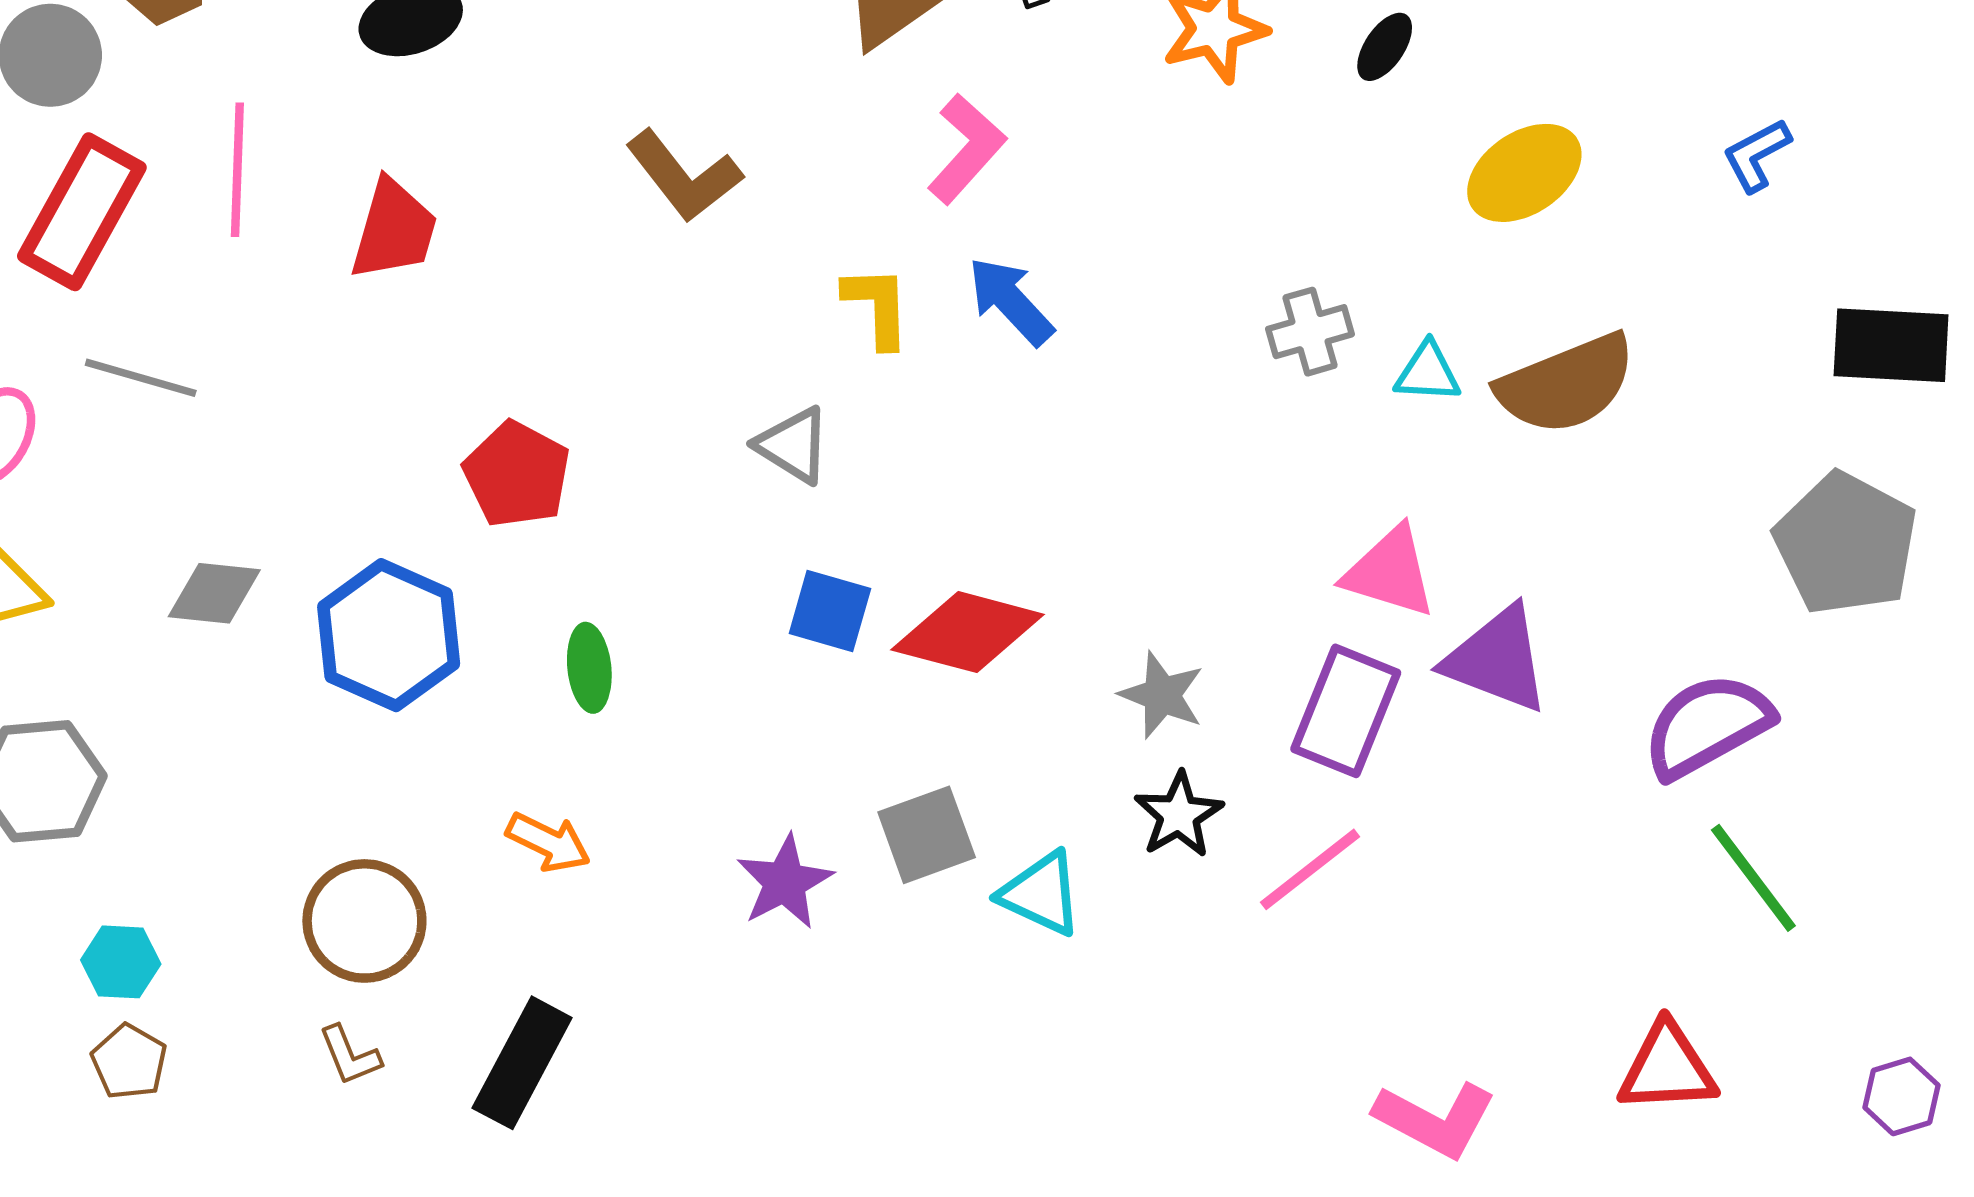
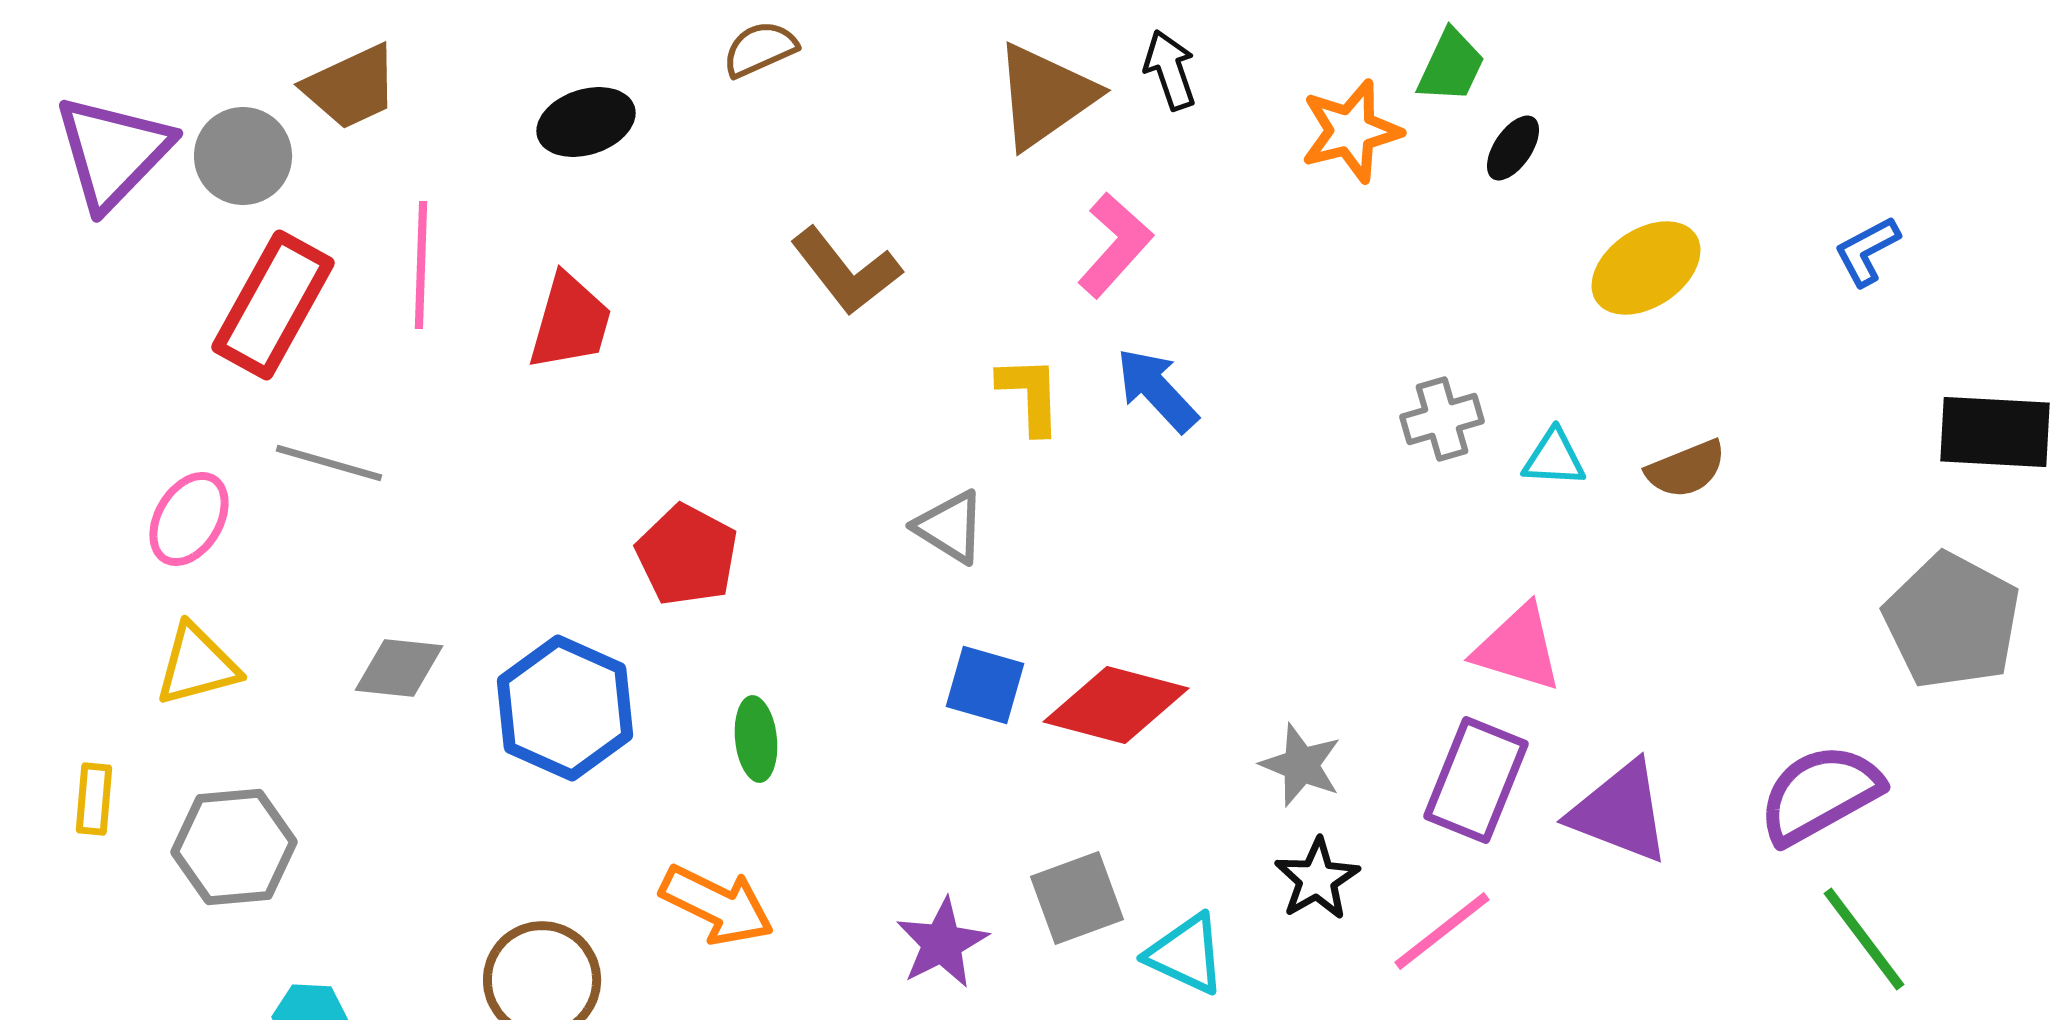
brown semicircle: (1566, 384) -> (1686, 469), size x0.6
purple triangle: (1497, 659) -> (1620, 812), moved
orange arrow: (548, 842) -> (717, 905), size x1.4

